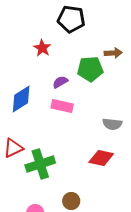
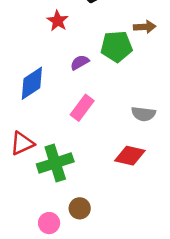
pink rectangle: (62, 106) -> (82, 108), moved, turned -65
brown circle: (71, 201) -> (80, 208), moved

